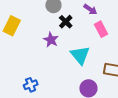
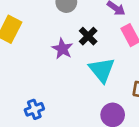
black cross: (66, 22) -> (88, 36), moved

